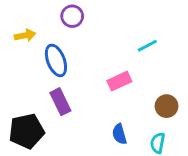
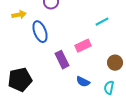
purple rectangle: (60, 102) -> (62, 60), moved
blue semicircle: (119, 134) -> (83, 82), turned -48

